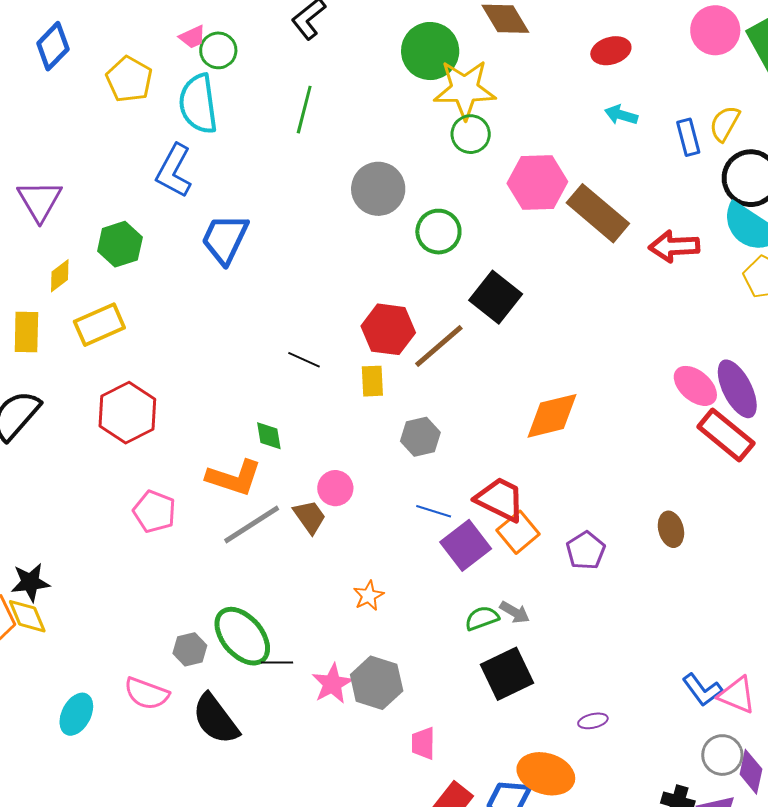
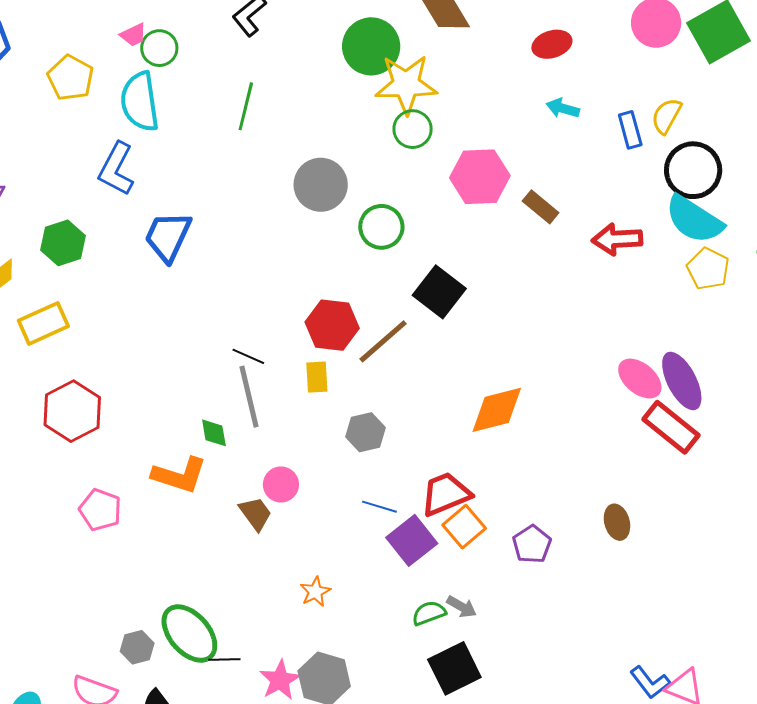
brown rectangle: (598, 213) -> (541, 207), size x0.6
red trapezoid: (500, 499) -> (446, 494), turned -48
gray line: (252, 525) -> (249, 397), moved, turned -70

